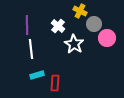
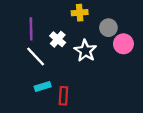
yellow cross: (80, 11) -> (80, 13), moved, turned -32
white cross: (58, 26) -> (58, 39), moved
white line: (31, 49) -> (36, 56), turned -36

